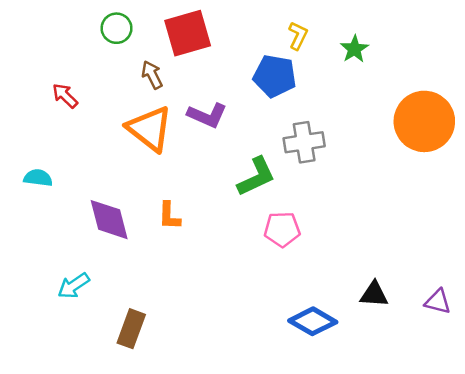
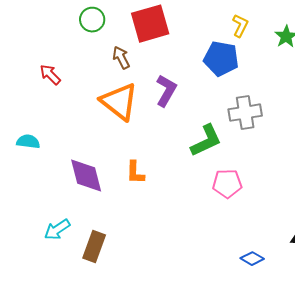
purple L-shape: (207, 115) -> (166, 91), turned -84
blue diamond: (313, 321) -> (252, 259), size x0.6
brown rectangle: (131, 329) -> (94, 247), moved

